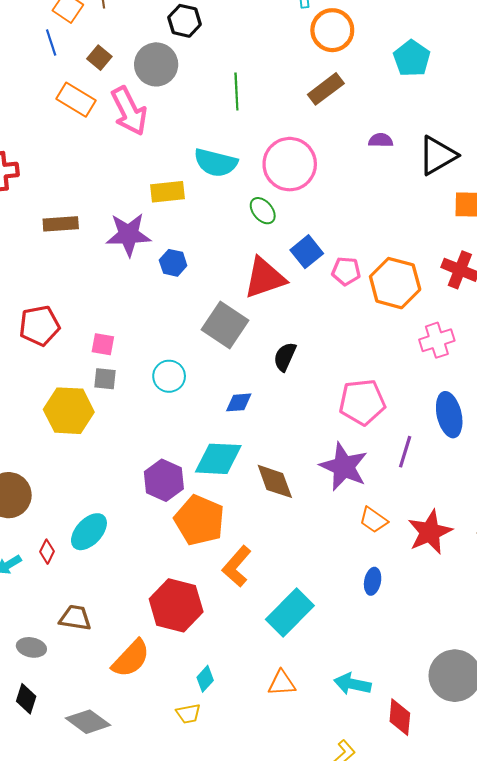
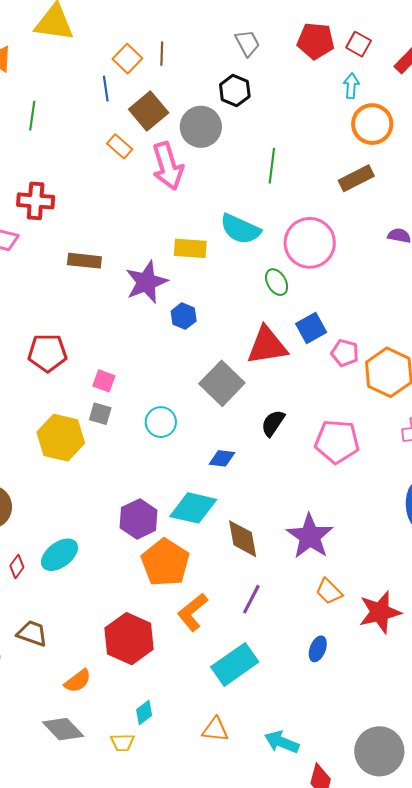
brown square: (99, 58) -> (149, 111), size x1.6
orange rectangle: (76, 100) -> (120, 146), size x0.7
purple star: (128, 235) -> (146, 282), turned -30
pink pentagon: (362, 402) -> (337, 442), moved
purple line: (405, 452) -> (251, 599), moved
orange semicircle: (131, 658) -> (78, 681), size x0.7
gray diamond: (88, 722) -> (63, 729), moved

